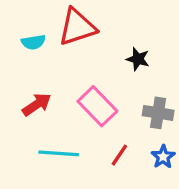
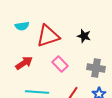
red triangle: (77, 27) -> (48, 36), moved
pink rectangle: (97, 106) -> (60, 64), size x0.7

